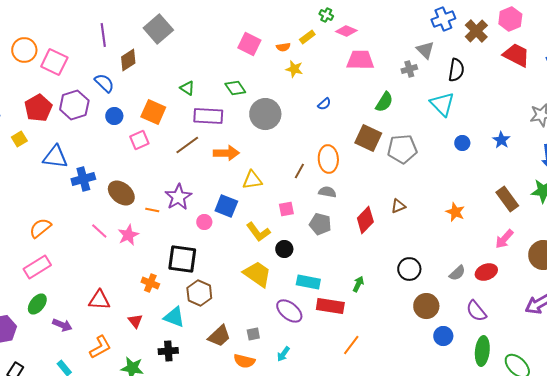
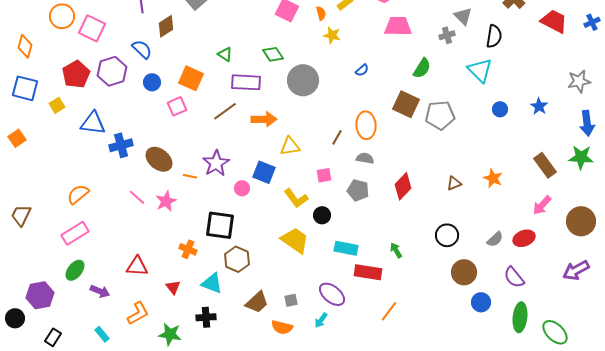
orange semicircle: (283, 47) -> (321, 13), turned -96
brown triangle: (398, 206) -> (454, 183), moved
green arrow: (358, 284) -> (396, 250), turned -56
purple ellipse: (289, 311) -> (332, 294), moved

